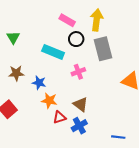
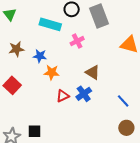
brown triangle: (81, 104) -> (93, 72), moved
red triangle: (59, 117) -> (63, 96), moved
blue line: (118, 137) -> (123, 101), turned 48

